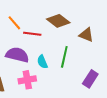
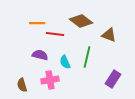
orange line: (14, 23) -> (37, 23), turned -49
purple semicircle: (17, 55) -> (40, 55), size x0.7

